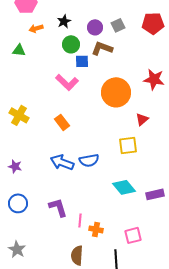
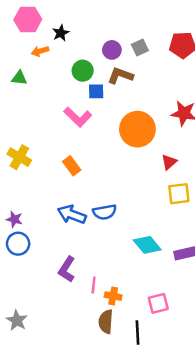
black star: (64, 21) -> (61, 33), moved
yellow square: (128, 145) -> (179, 194), moved
blue circle: (18, 203) -> (18, 244), moved
purple L-shape: (58, 207) -> (67, 269), turned -130
brown semicircle: (77, 255) -> (106, 322), moved

